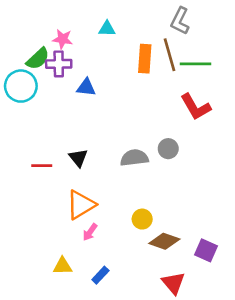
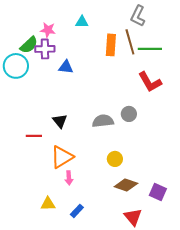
red line: (42, 166) -> (34, 136), moved
yellow circle: (142, 219) -> (115, 159), moved
pink arrow: (90, 232) -> (69, 178), turned -40

